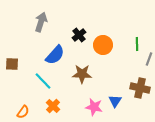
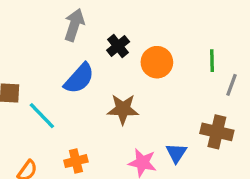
gray arrow: (41, 22) -> (74, 25), moved
cyan line: (43, 81) -> (42, 116), moved
orange cross: (53, 106) -> (76, 161), turned 32

